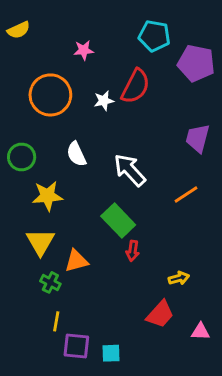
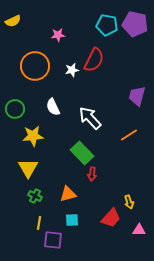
purple pentagon: (196, 63) -> (135, 24), moved
orange triangle: (76, 261) -> (68, 194), moved
yellow arrow: (179, 278) -> (129, 202), moved, turned 88
cyan square: (111, 353) -> (72, 220), moved

